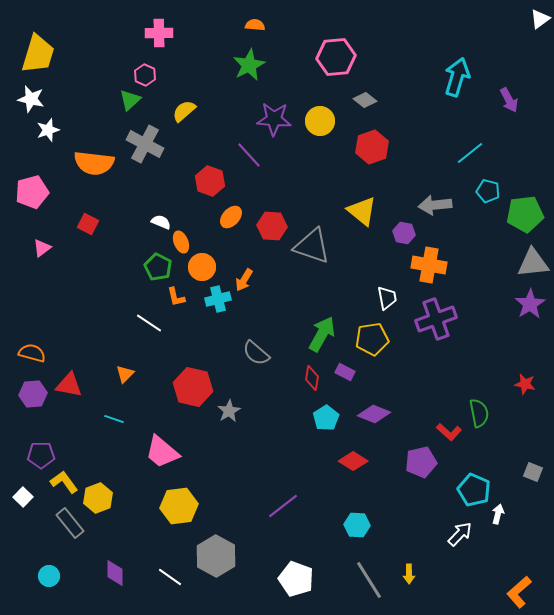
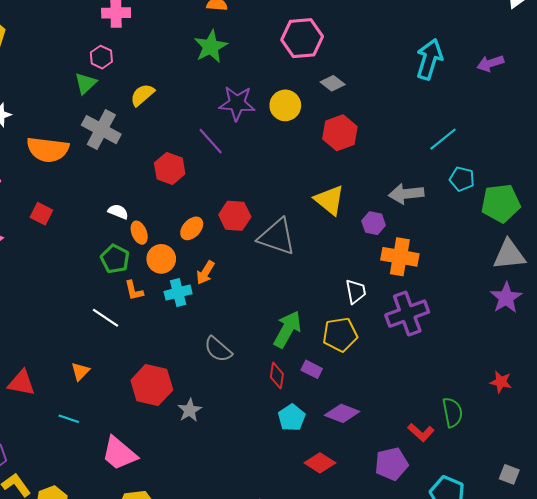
purple arrow: (509, 100) -> (490, 63), moved, turned 100
orange ellipse: (231, 217) -> (192, 228), moved

